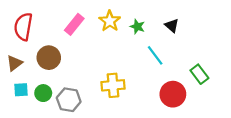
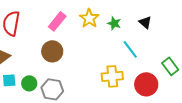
brown circle: (49, 58) -> (52, 51), moved
yellow cross: (113, 85) -> (112, 76), moved

